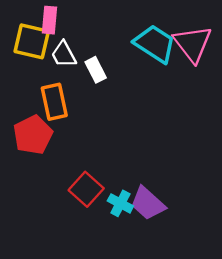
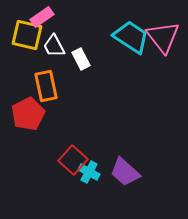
pink rectangle: (49, 20) -> (42, 17), turned 50
cyan cross: (120, 203) -> (89, 172), moved

